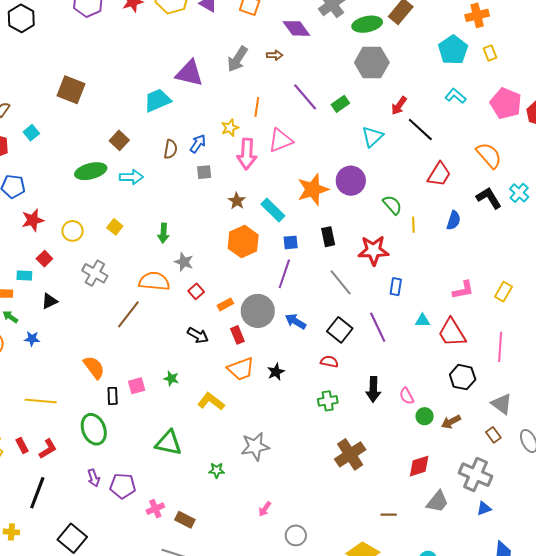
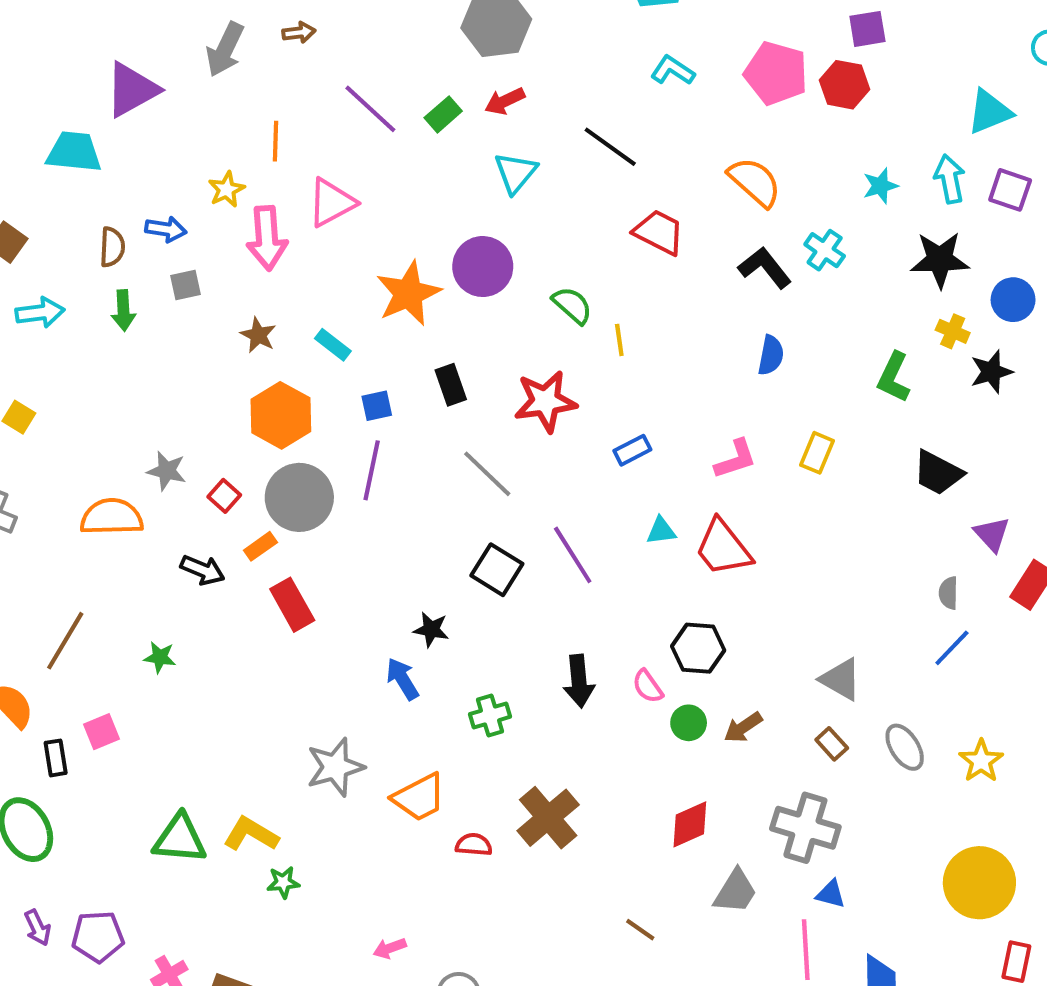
purple triangle: (189, 73) -> (132, 90), turned -36
cyan trapezoid: (157, 100) -> (74, 152), turned 36
red arrow: (399, 106) -> (505, 101), moved, turned 36
blue arrow: (198, 144) -> (166, 229), turned 72
red trapezoid: (439, 174) -> (659, 232), turned -88
cyan rectangle: (273, 210) -> (333, 345), size x0.7
blue semicircle: (454, 220) -> (771, 355), moved
green arrow: (163, 233) -> (123, 310), moved
blue rectangle: (396, 287) -> (632, 450), moved, turned 60
red square: (196, 291) -> (224, 496), moved
gray circle: (258, 311) -> (299, 497), moved
brown line: (128, 314) -> (65, 641), moved
blue arrow: (296, 321) -> (402, 679), moved, turned 35
black arrow: (198, 335) -> (203, 570), moved
red rectangle: (237, 335) -> (292, 605), size x1.4
pink line: (500, 347) -> (806, 950), moved
red semicircle: (329, 362) -> (474, 845), moved
orange trapezoid: (241, 369) -> (419, 797), moved
black star: (276, 372) -> (431, 629), moved, turned -30
black hexagon: (463, 377) -> (698, 648), moved
green star: (171, 378) -> (160, 657), moved
yellow L-shape: (211, 401) -> (251, 834), moved
gray star: (255, 446) -> (335, 767), moved
blue triangle: (484, 508) -> (831, 894), turned 42
pink arrow: (265, 509) -> (390, 948), turned 42
brown line: (389, 515) -> (640, 930), turned 42

